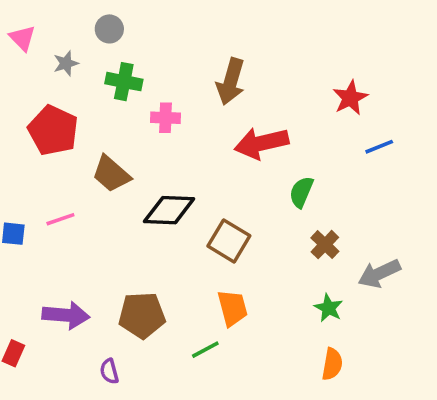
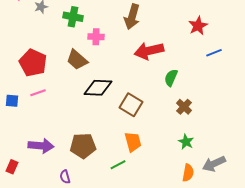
red pentagon: (53, 130) -> (33, 63), moved
brown trapezoid: (111, 174) -> (77, 60), moved
gray arrow: (379, 274) -> (214, 164), moved

